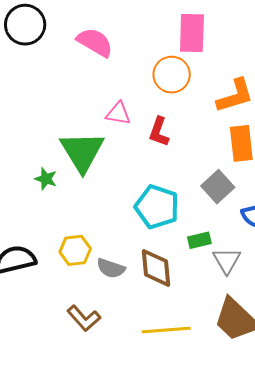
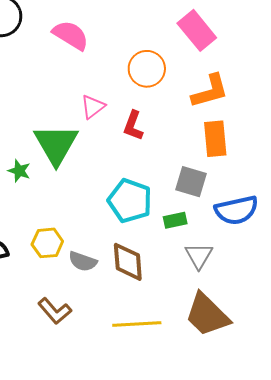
pink rectangle: (192, 33) -> (197, 30), moved, turned -42
pink triangle: (118, 113) -> (93, 107), turned -48
gray square: (218, 187) -> (191, 182), turned -32
green rectangle: (199, 240) -> (175, 220), moved

